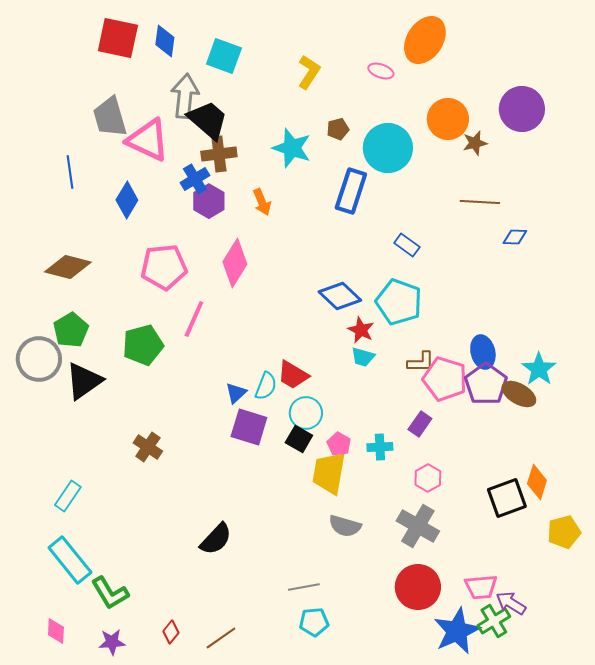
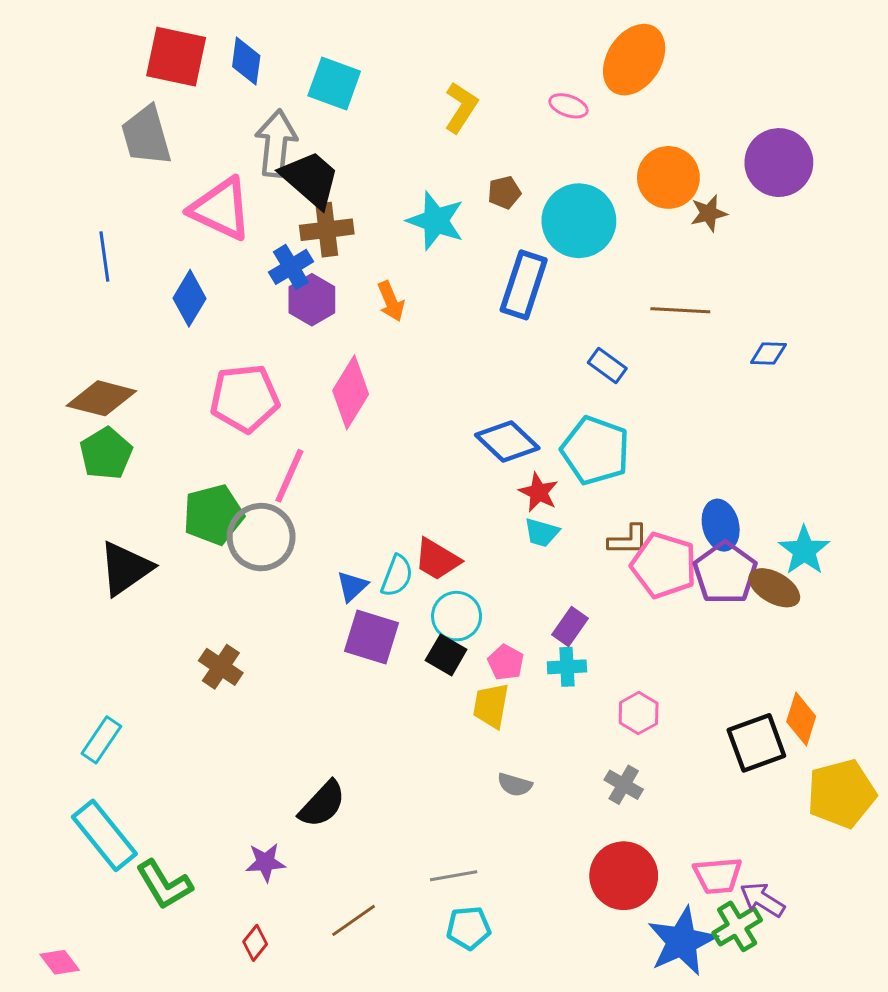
gray trapezoid: (110, 117) -> (146, 136), moved
brown line: (480, 202) -> (680, 310), moved
green pentagon: (71, 330) -> (106, 453), moved
gray circle: (39, 359) -> (261, 537), moved
purple rectangle: (420, 424) -> (570, 627), moved
yellow trapezoid: (329, 473) -> (491, 706), size x0.7
gray semicircle: (345, 526) -> (515, 785), size x0.7
gray cross: (418, 526) -> (624, 785), size x0.6
yellow pentagon: (564, 532) -> (841, 794), size x1.4
pink diamond: (56, 631) -> (60, 962), moved, turned -40
brown line: (221, 638) -> (354, 920), moved
purple star: (112, 642) -> (266, 862), moved

